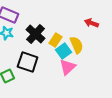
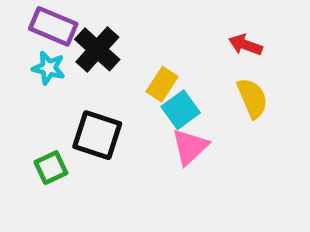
black cross: (36, 34) -> (97, 49), moved
yellow semicircle: (77, 45) -> (252, 98), moved

